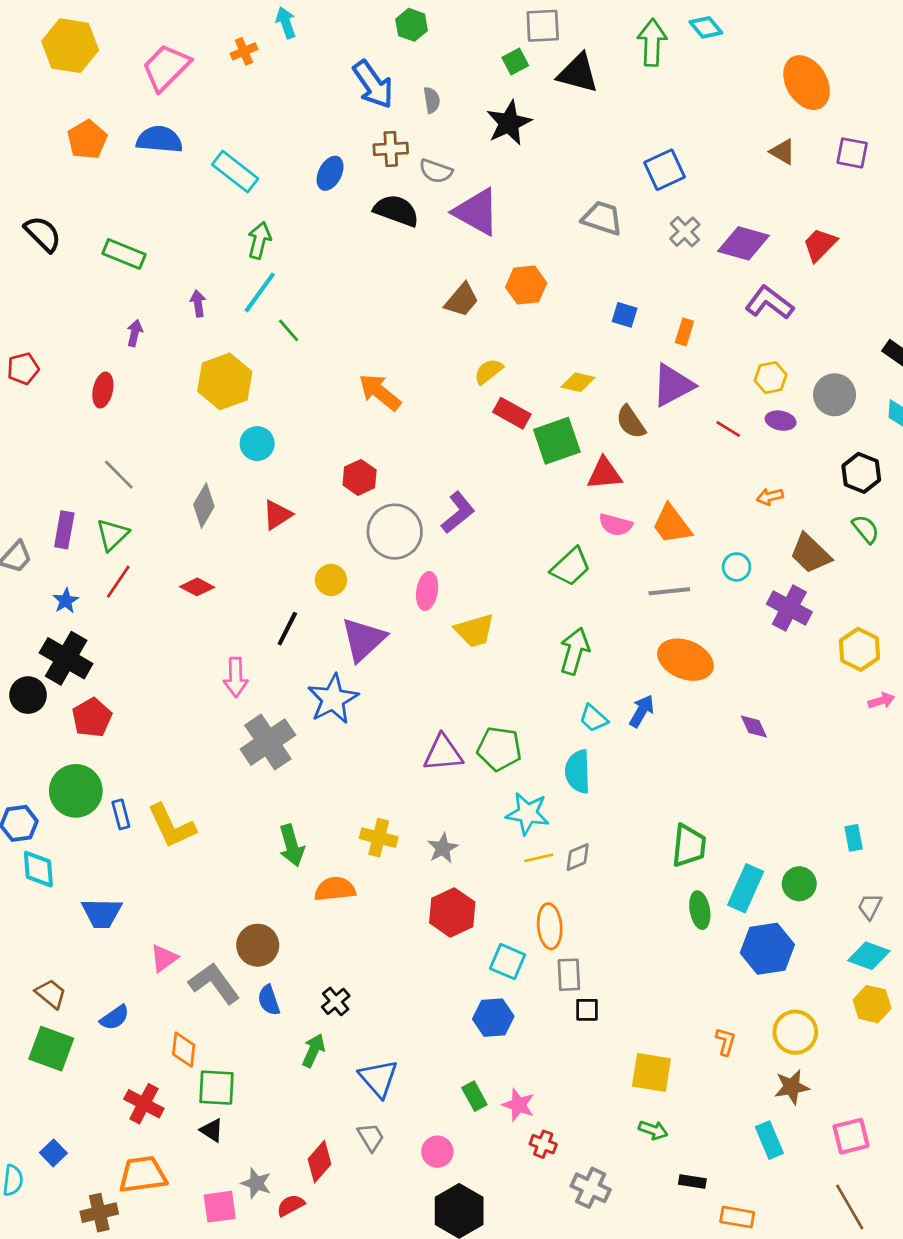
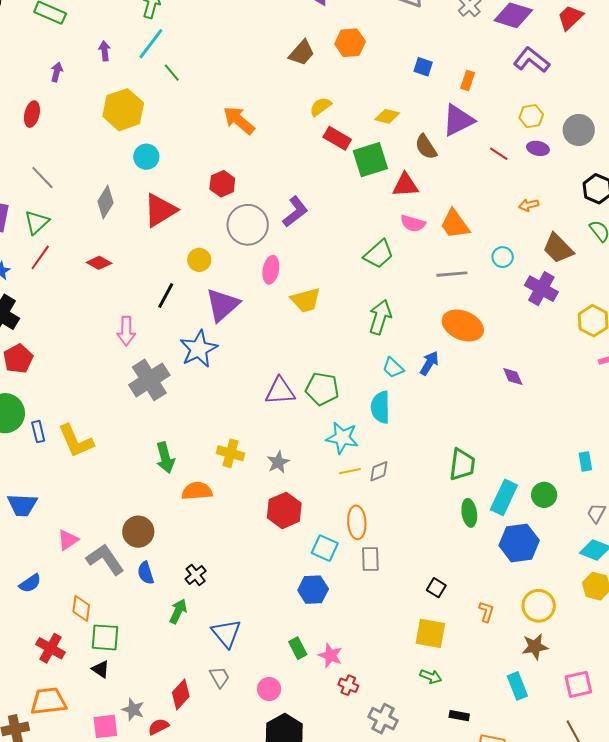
red triangle: (277, 515) -> (160, 210), size x1.5
black square: (587, 1010) -> (436, 588), moved, turned 30

